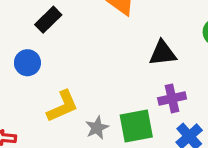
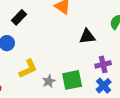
purple cross: (172, 98) -> (103, 64), moved

